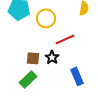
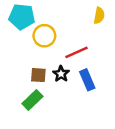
yellow circle: (46, 18) -> (44, 36), moved
blue rectangle: (77, 76) -> (87, 80), moved

